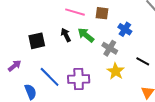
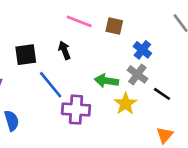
green arrow: (86, 35) -> (106, 81), moved, turned -36
gray cross: (110, 48) -> (137, 74), moved
blue line: (50, 77) -> (51, 85), moved

